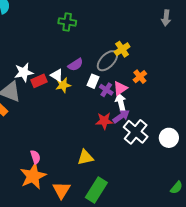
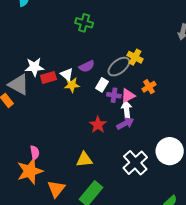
yellow cross: (122, 49) -> (135, 57), turned -35
purple cross: (106, 90) -> (114, 95), turned -32
red star: (104, 121) -> (98, 125), moved, turned 30
white cross: (136, 132) -> (135, 163), moved
white circle: (169, 138) -> (170, 151), size x1.4

